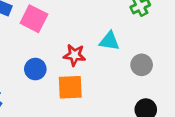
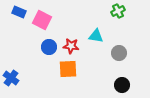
blue circle: (35, 69) -> (49, 47), moved

